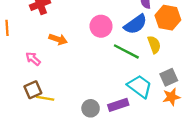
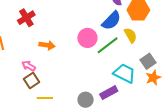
pink circle: (101, 26) -> (87, 38), moved
green line: (126, 51) -> (108, 45), turned -55
brown square: (33, 90) -> (32, 81), moved

